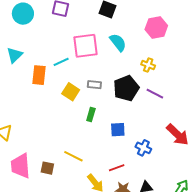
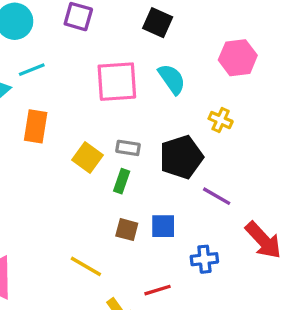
cyan line: (61, 62) -> (32, 70), moved
purple line: (155, 94) -> (217, 196), moved
green rectangle: (91, 114) -> (122, 181), moved
blue cross: (143, 148) -> (204, 259), turned -35
brown square: (47, 168) -> (127, 230), moved

